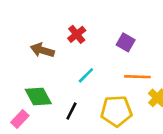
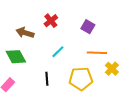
green diamond: (38, 97) -> (16, 57), moved
black line: (71, 111) -> (47, 79), turned -32

